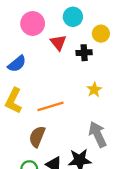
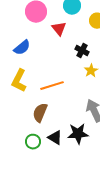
black cross: (84, 53) -> (82, 51), moved, turned 32

